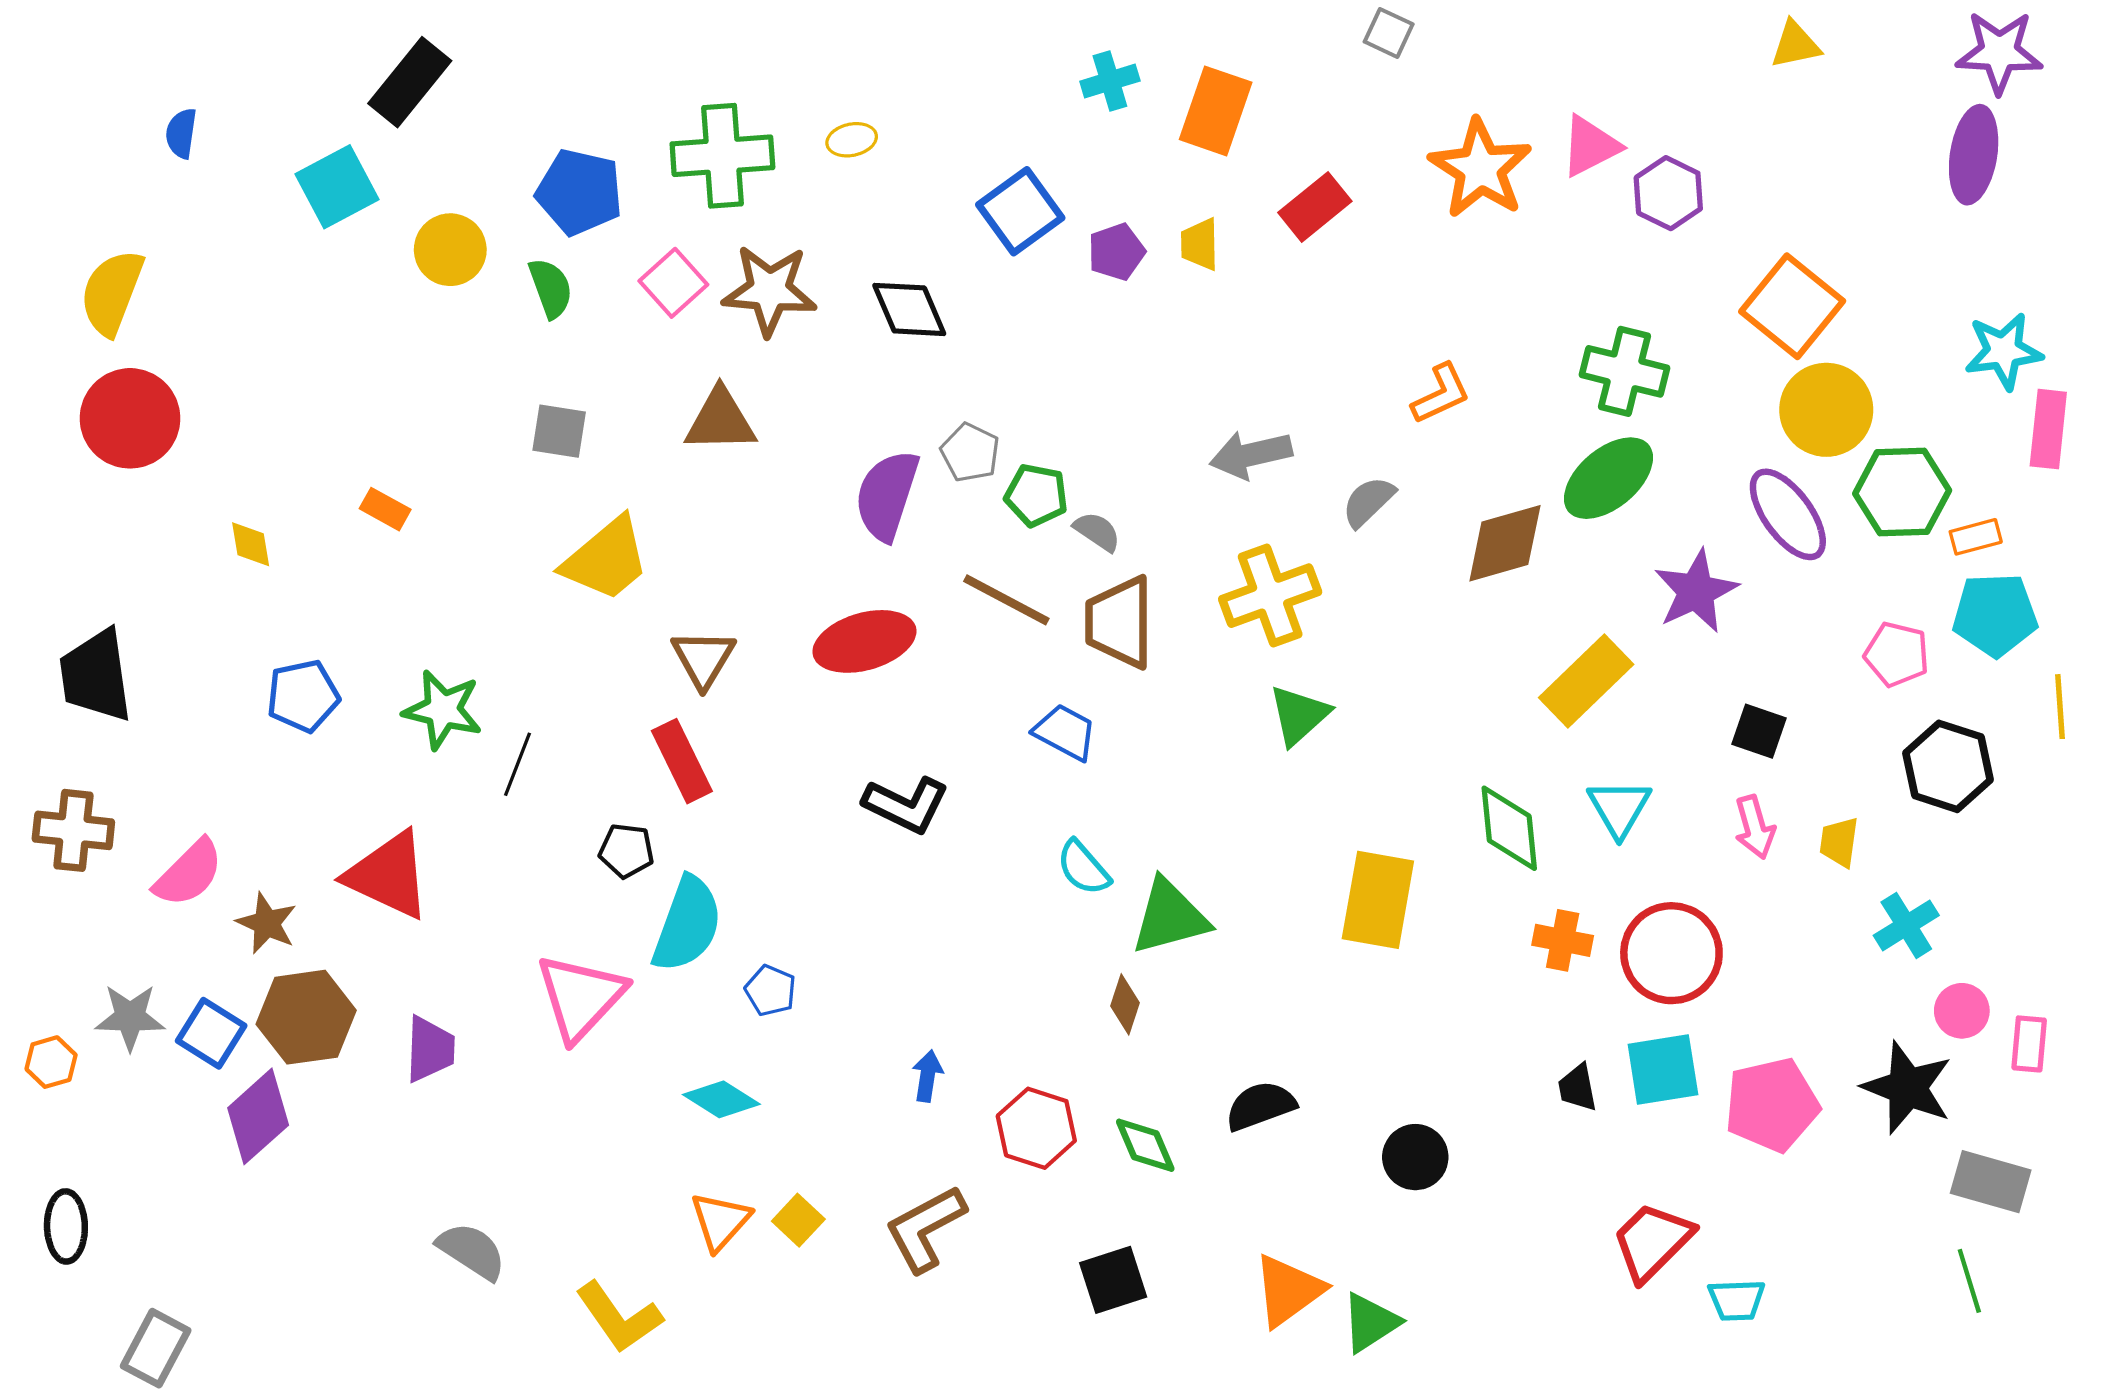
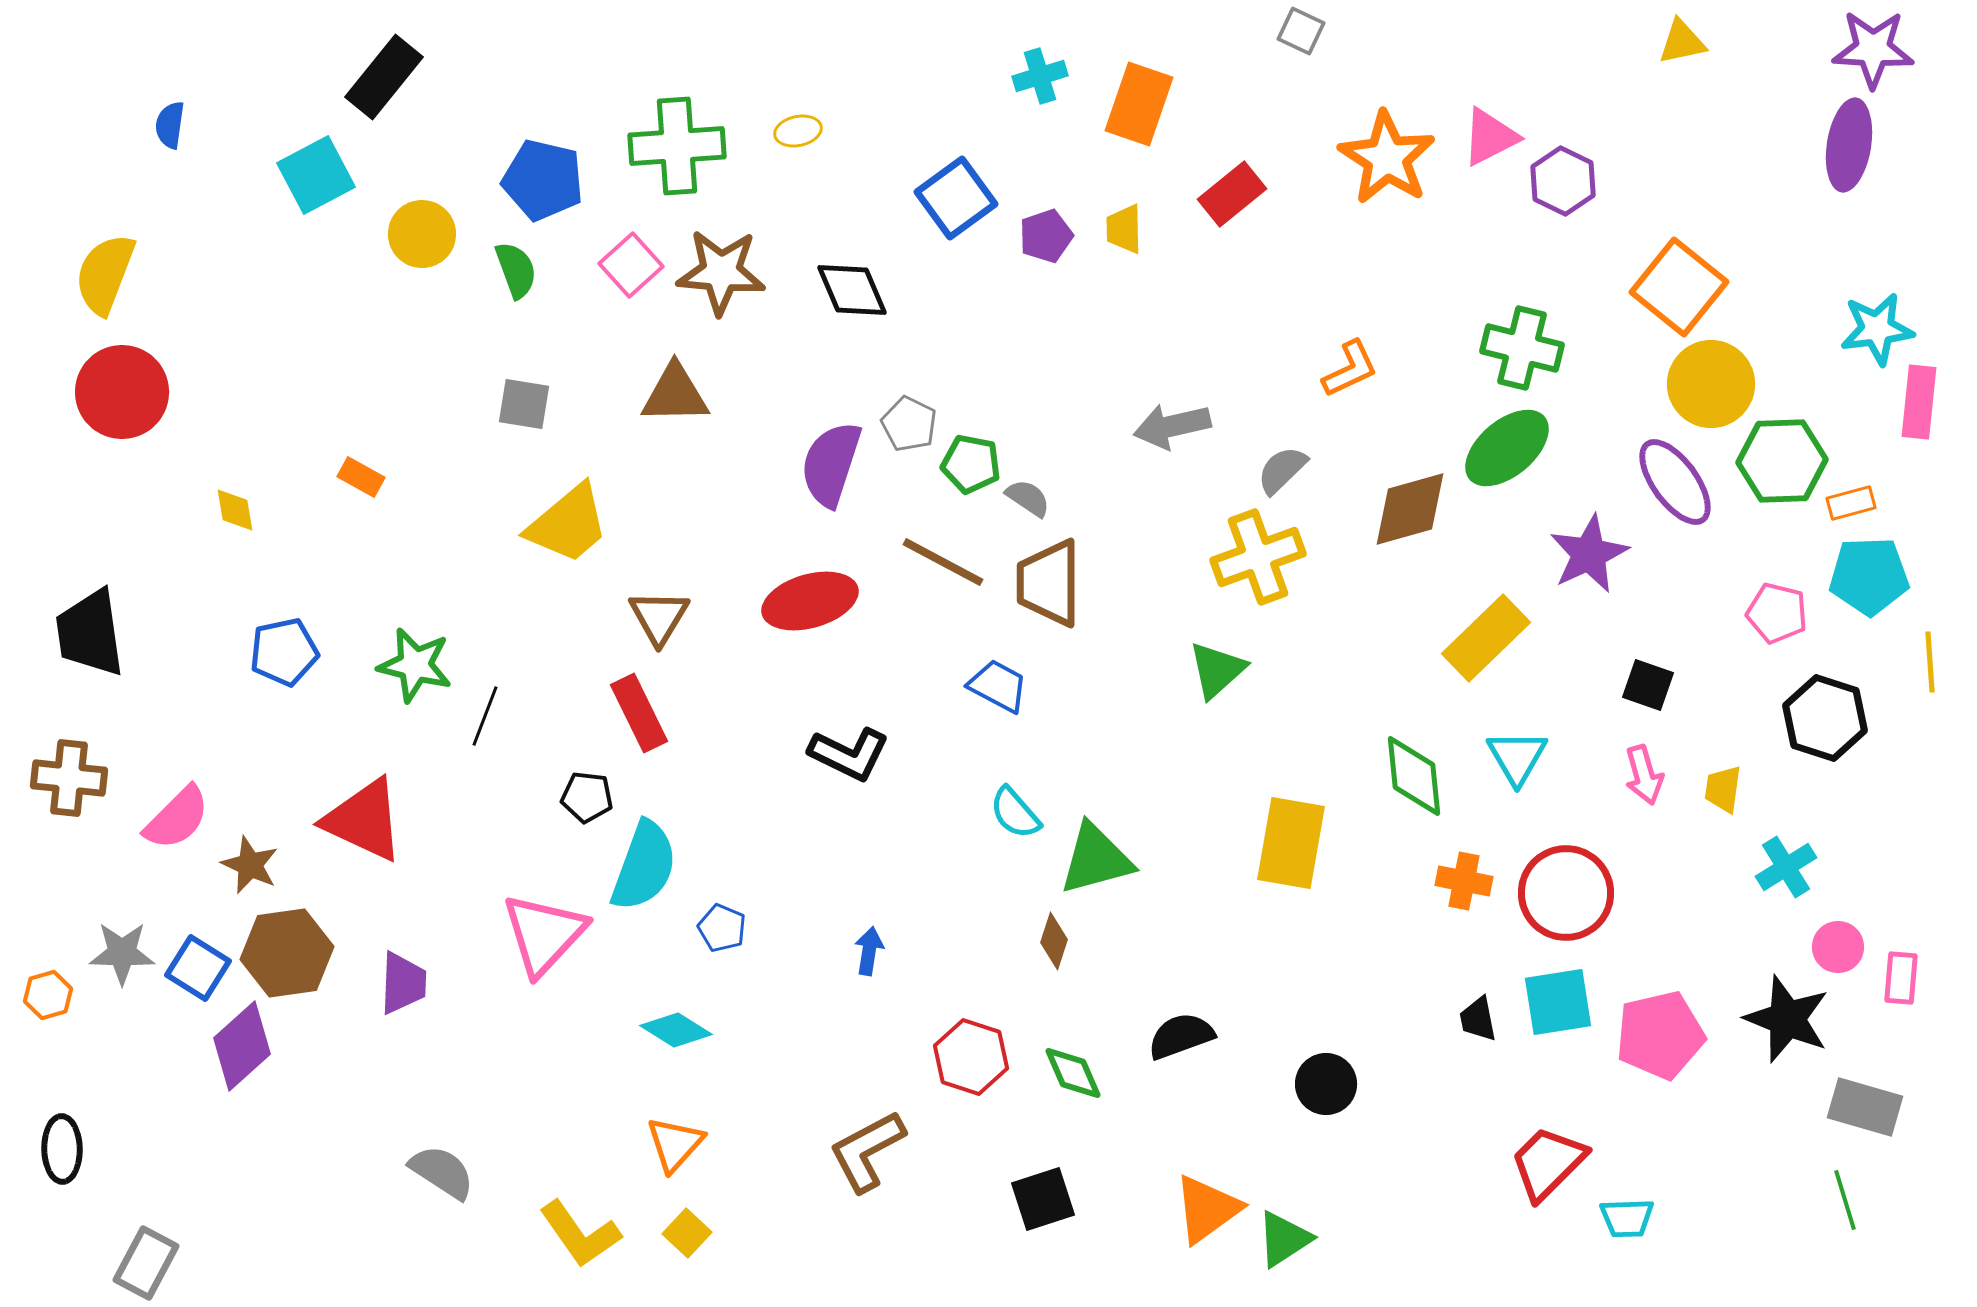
yellow cross: (1270, 596) -> (1258, 557), moved
blue arrow: (927, 1076) -> (869, 951), moved
yellow square: (798, 1220) -> (687, 1233), moved

